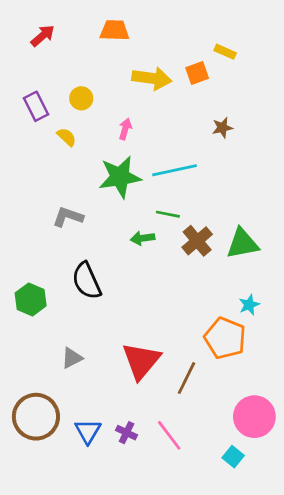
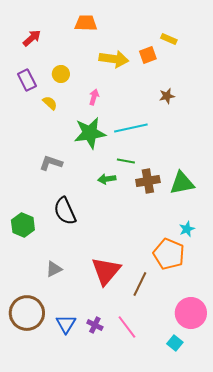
red arrow: (43, 36) -> (32, 38), moved
brown cross: (197, 241) -> (148, 181), turned 30

